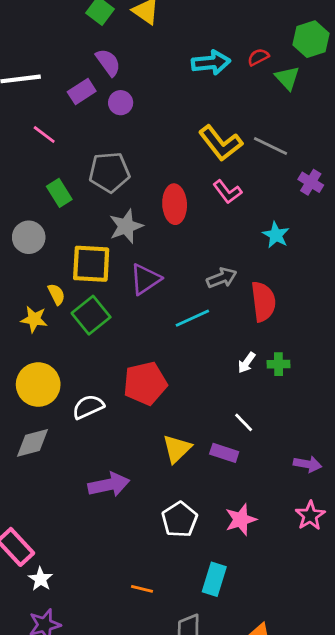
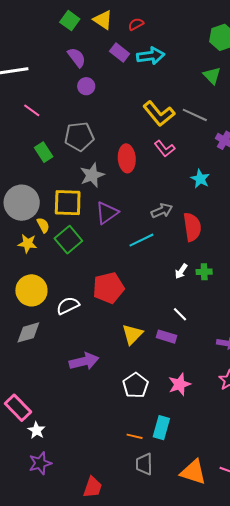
red semicircle: (258, 57) -> (136, 24), moved
green triangle: (287, 78) -> (212, 76), moved
purple rectangle: (82, 92) -> (120, 53), moved, turned 72
gray circle: (29, 237) -> (22, 203), moved, size x1.5
orange line: (142, 589) -> (135, 436), moved

